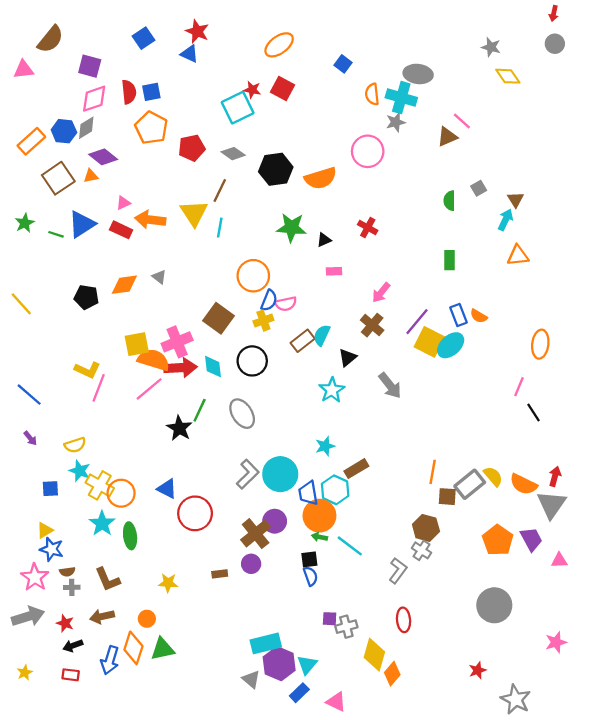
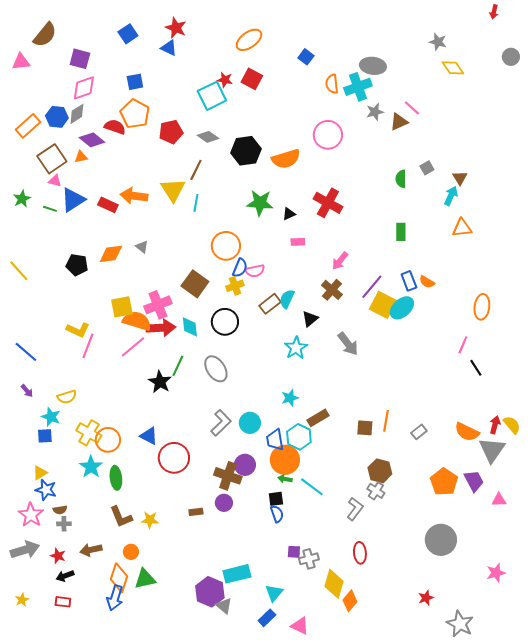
gray circle: (555, 44) -> (511, 57), moved
red semicircle: (129, 92) -> (115, 127), moved, turned -65
cyan cross: (401, 98) -> (358, 87), turned -36
gray star: (396, 122) -> (375, 112), moved
pink triangle: (123, 203) -> (55, 181), moved, turned 40
red cross: (368, 228) -> (328, 203), size x1.6
cyan star: (80, 471) -> (51, 417), moved
cyan circle: (280, 474) -> (250, 423), size x0.7
yellow semicircle: (493, 476) -> (512, 425), moved
gray rectangle: (470, 484) -> (419, 432), size x0.6
brown square: (447, 497) -> (365, 428), moved
brown cross: (256, 534) -> (228, 476), turned -32
brown L-shape: (108, 580) -> (121, 517), moved
blue arrow: (110, 660) -> (115, 598), moved
purple hexagon: (279, 664) -> (210, 592), moved

